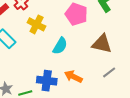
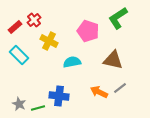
cyan semicircle: (60, 46) -> (72, 62), turned -132
orange arrow: (73, 77) -> (99, 92), moved

